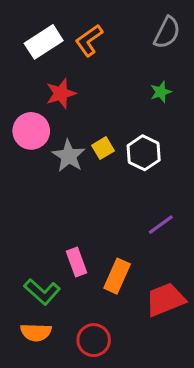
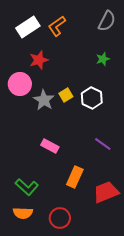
purple line: (161, 225) -> (103, 144), turned 72
pink rectangle: (76, 262) -> (50, 146), moved, turned -42

